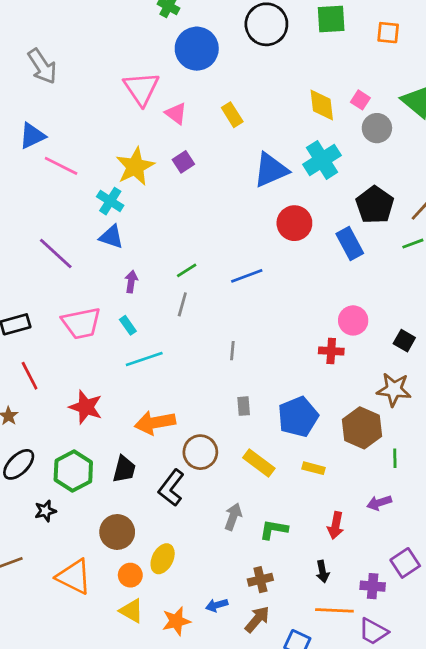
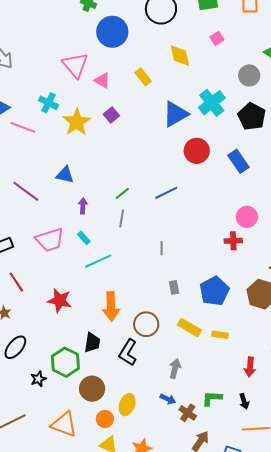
pink square: (360, 100) -> (217, 38), moved, turned 32
yellow diamond: (322, 105) -> (180, 56), moved
cyan cross: (110, 201) -> (49, 103), moved
black pentagon: (375, 205) -> (252, 116), moved
orange arrow: (155, 423) -> (111, 306), turned -76
yellow rectangle: (313, 468) -> (220, 335), moved
green hexagon: (73, 471) -> (65, 362), moved
green L-shape: (274, 530) -> (212, 398), moved
brown cross: (260, 580) -> (188, 413), moved, turned -36
blue arrow: (217, 605) -> (168, 399), moved, turned -133

